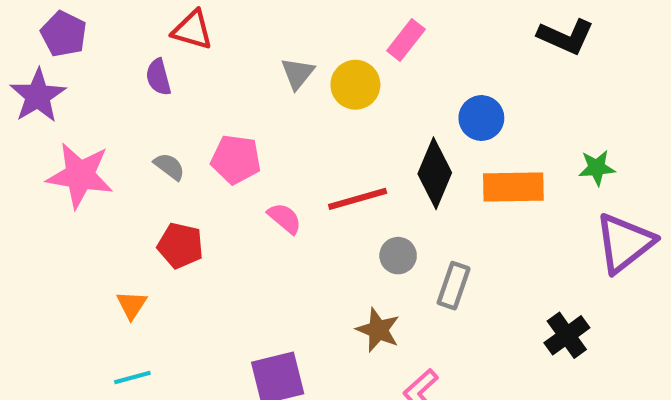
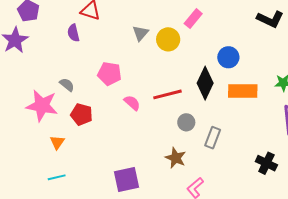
gray semicircle: (169, 167) -> (67, 85), moved
pink star: (80, 175) -> (42, 106), moved
black cross: (567, 335) -> (266, 163), turned -30

